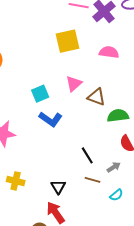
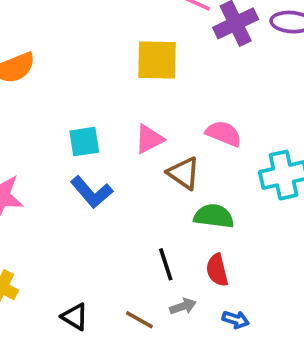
pink semicircle: (109, 52) -> (224, 134), moved
black line: (87, 155) -> (166, 264), moved
black triangle: (58, 187) -> (75, 317), turned -42

